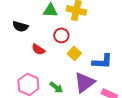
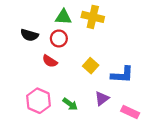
red circle: (61, 35) -> (59, 38), moved
purple triangle: (84, 82) -> (102, 98), size x0.6

